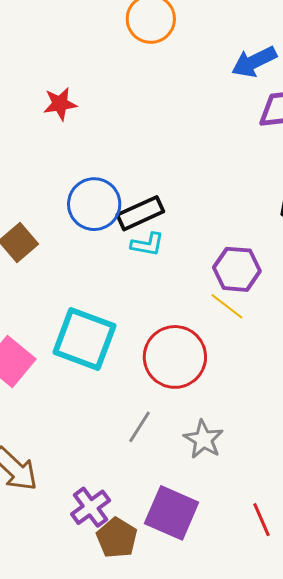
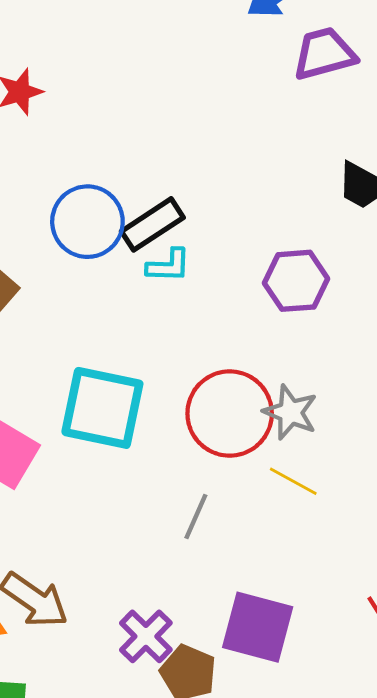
yellow line: (227, 306) -> (293, 481), moved
gray star: (203, 439) -> (290, 412), moved

